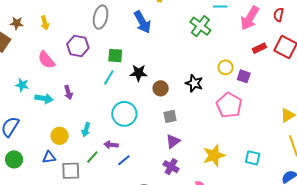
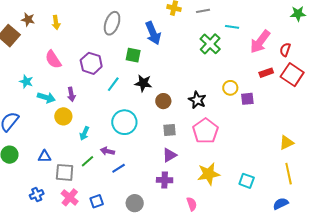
red semicircle: (279, 15) -> (285, 50), moved
purple hexagon: (78, 46) -> (91, 63), moved
green square: (115, 56) -> (133, 55), moved
purple square: (244, 76) -> (247, 99), turned -32
pink pentagon: (229, 105) -> (205, 131), moved
yellow circle: (60, 136) -> (63, 116), moved
purple cross: (171, 167) -> (165, 180), turned -35

